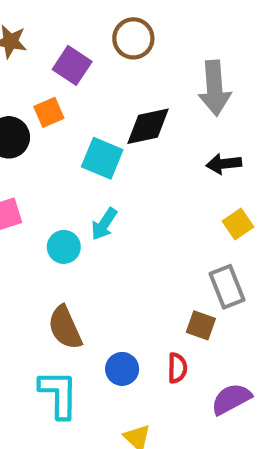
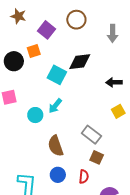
gray arrow: (215, 88) -> (113, 33), moved, size x0.7
gray rectangle: (227, 287) -> (91, 135), moved, turned -36
brown semicircle: (65, 328) -> (56, 146), moved

